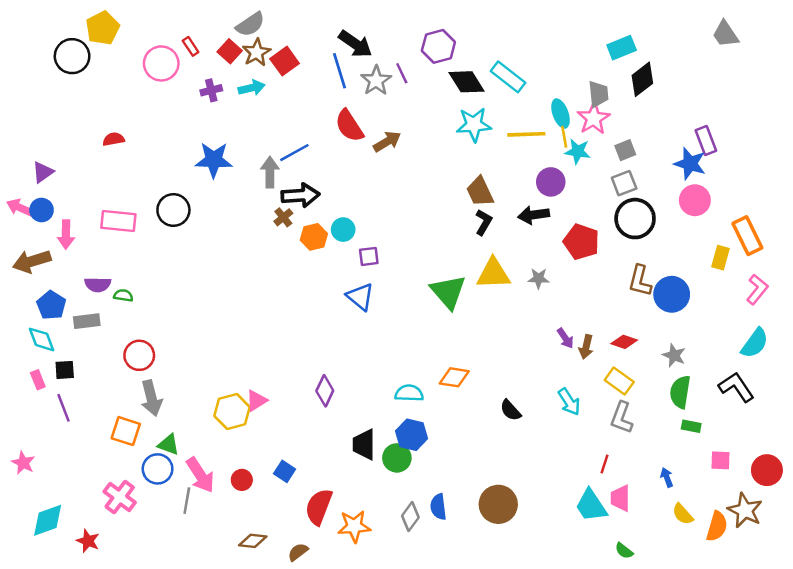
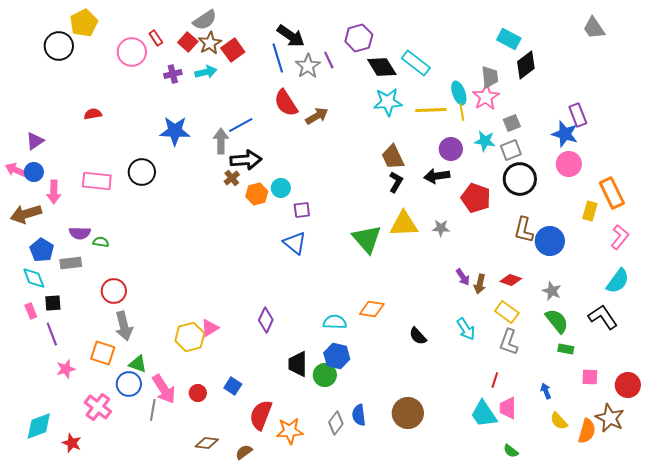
cyan rectangle: (622, 48) -> (509, 39), turned 50
cyan star: (578, 151) -> (485, 141), moved
green semicircle: (680, 392) -> (557, 321), turned 132
pink star: (23, 463) -> (66, 369), moved, turned 30

